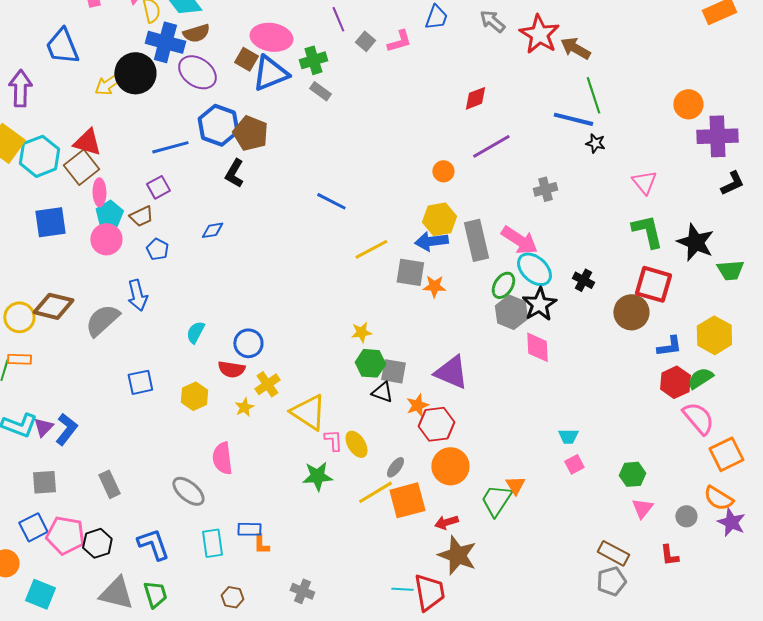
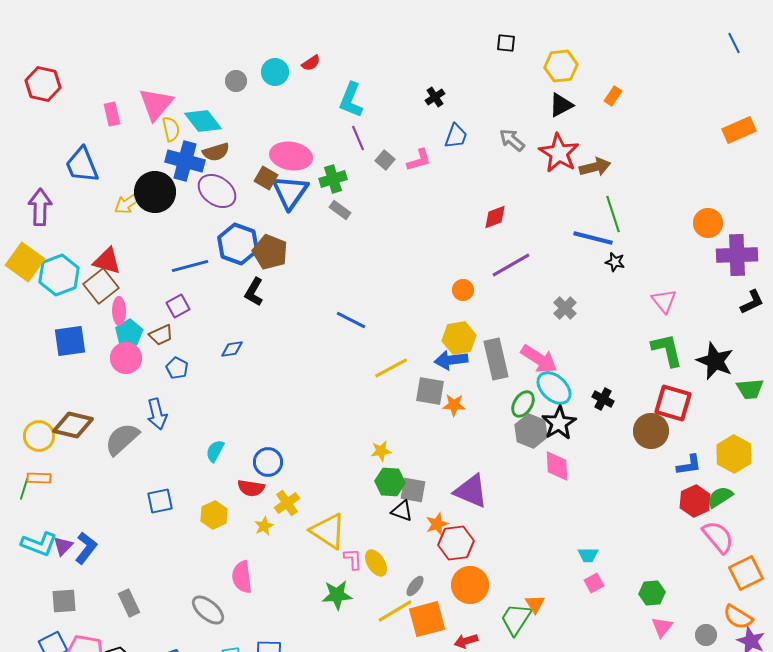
brown arrow: (575, 48) -> (595, 167), turned 136
blue triangle: (270, 73) -> (290, 192), turned -33
gray cross: (545, 189) -> (565, 308), turned -30

